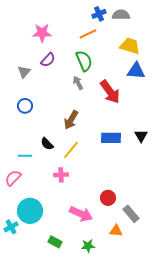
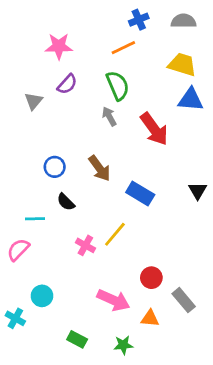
gray semicircle: (121, 15) -> (184, 21), moved
blue circle: (25, 106) -> (55, 167), moved
brown arrow: (71, 120) -> (99, 168), turned -66
blue rectangle: (111, 138) -> (140, 194), moved, turned 30
yellow line: (71, 150) -> (115, 234), moved
pink cross: (61, 175) -> (85, 245), turned 32
cyan circle: (30, 211) -> (42, 296), size x0.6
cyan cross: (11, 227) -> (15, 318), turned -32
orange triangle: (116, 231) -> (150, 318), moved

